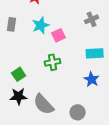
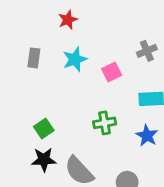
pink square: (59, 35) -> (112, 72), moved
green cross: (53, 62) -> (105, 123), moved

